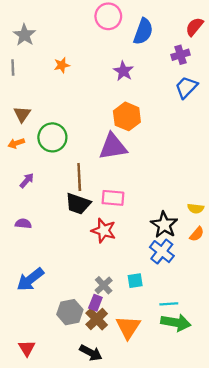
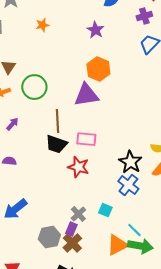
cyan square: (135, 281) -> (105, 210), turned 32
cyan line: (169, 304) -> (134, 230), turned 49
orange triangle: (128, 327) -> (117, 245), moved, turned 30

